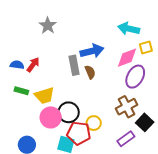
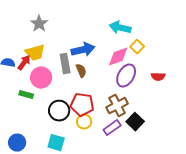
yellow square: (146, 47) -> (137, 47), turned -32
green rectangle: (21, 91) -> (26, 95), moved
yellow trapezoid: (44, 96) -> (35, 53), moved
pink circle: (51, 117) -> (41, 78), moved
red pentagon: (79, 133) -> (82, 105), moved
purple rectangle: (126, 139) -> (112, 128), moved

